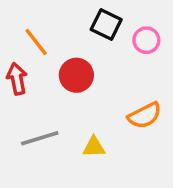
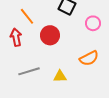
pink circle: (146, 40) -> (93, 23), moved

